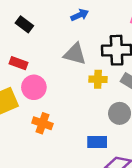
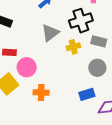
gray triangle: (75, 54) -> (50, 33), turned -36

